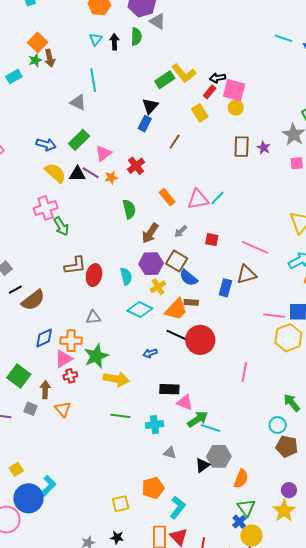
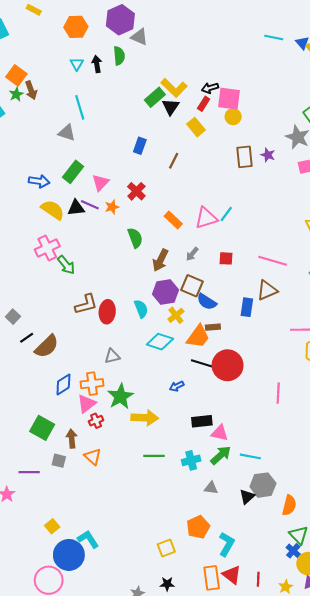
black triangle: (150, 106) -> (171, 107), moved
green arrow: (198, 419) -> (221, 455), moved
cyan L-shape: (48, 486) -> (88, 539), turned -70

